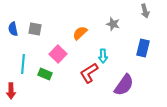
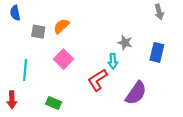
gray star: (113, 24) -> (125, 43), moved
blue semicircle: (13, 29) -> (15, 13), moved
orange semicircle: (80, 33) -> (61, 26), moved
green rectangle: (45, 74) -> (54, 103), moved

